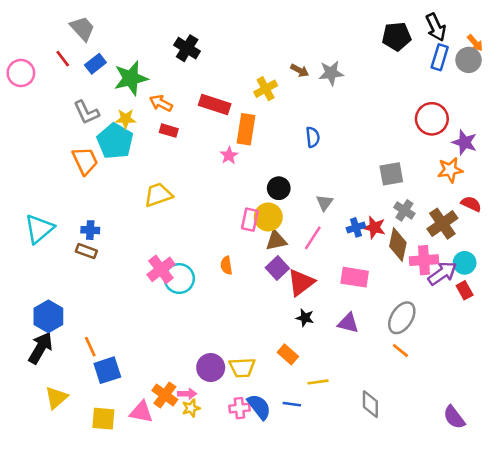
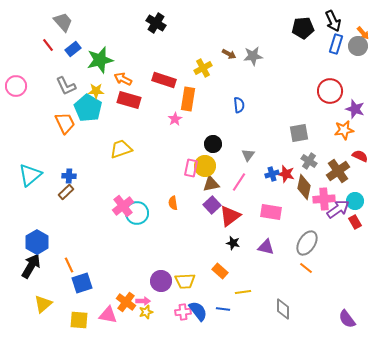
black cross: (187, 48) -> (156, 23), moved
pink circle: (21, 73) -> (16, 86), moved
red rectangle: (169, 131) -> (129, 100), size x1.6
brown rectangle: (86, 251) -> (66, 192), turned -63

